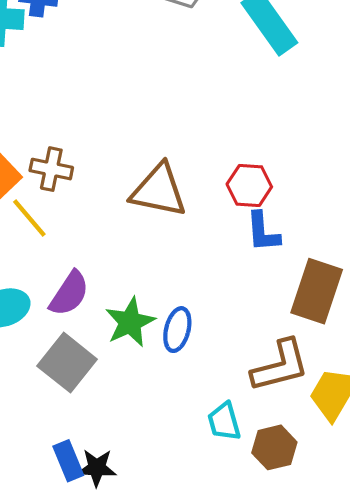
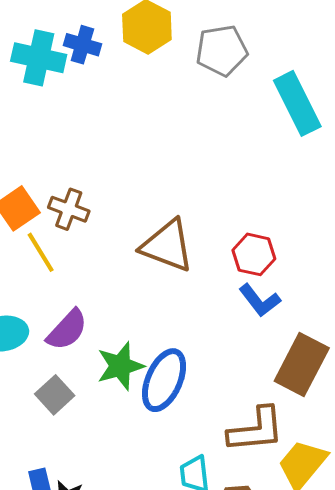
blue L-shape: (263, 232) -> (260, 300), turned -42
blue ellipse: (177, 330) -> (164, 380), size x1.5
gray square: (67, 363) -> (55, 395), size x0.7

